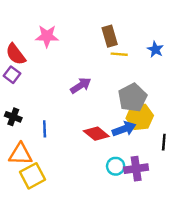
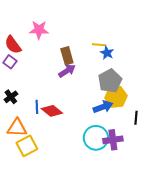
brown rectangle: (110, 36) -> (67, 56), moved
blue star: (155, 49) -> (107, 53), moved
black cross: (13, 117) -> (11, 97), turned 32
red diamond: (96, 134) -> (52, 111), moved
cyan circle: (116, 166) -> (96, 138), size x1.6

